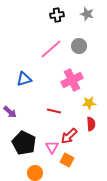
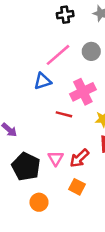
blue triangle: (24, 79) -> (43, 81), moved
red line: (54, 111) -> (64, 114), moved
pink triangle: (52, 147) -> (56, 158), moved

